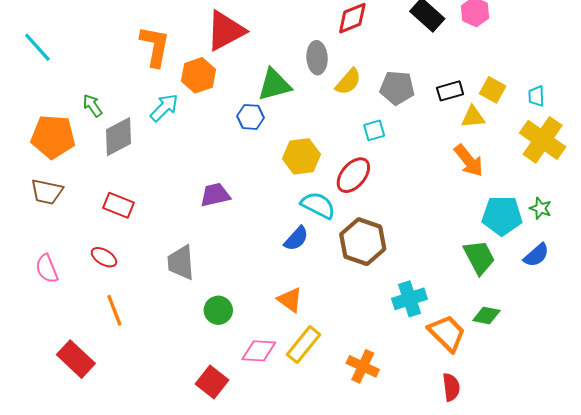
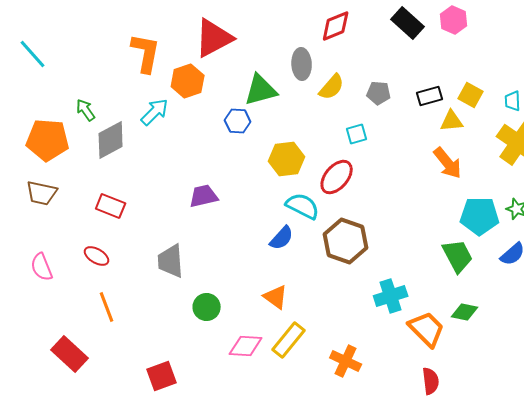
gray pentagon: (397, 88) -> (379, 93), size x0.7
red square: (212, 382) -> (162, 376), moved, turned 32

